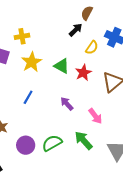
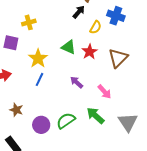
yellow star: (32, 62) -> (38, 58), moved

